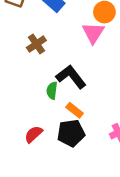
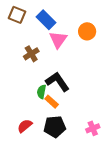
pink triangle: (93, 33) -> (58, 40), moved
orange rectangle: (75, 110) -> (52, 102), moved

